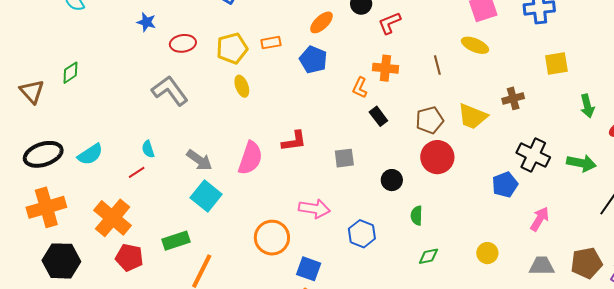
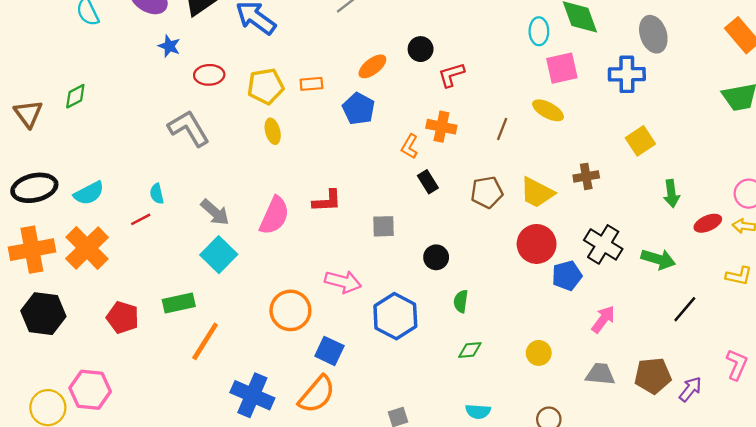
yellow square: (556, 64) -> (640, 141), turned -30
brown line: (437, 65) -> (502, 129), turned 30
red circle: (437, 157) -> (537, 244), moved
orange cross: (113, 218) -> (87, 248), moved
blue hexagon: (362, 234) -> (395, 316), size x1.4

